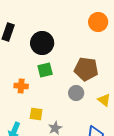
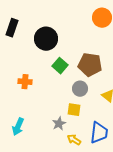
green square: (45, 70) -> (60, 66), moved, turned -35
yellow square: (36, 114) -> (74, 110), moved

